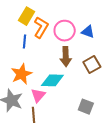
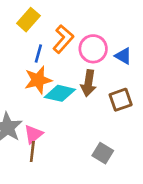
yellow rectangle: (27, 16) -> (28, 20), moved
orange star: (21, 74) -> (38, 80), moved
cyan diamond: (52, 80) -> (60, 93), moved
pink triangle: (38, 95) -> (33, 134), moved

